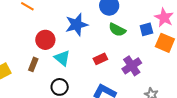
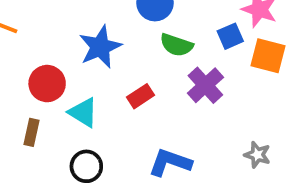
red rectangle: (100, 59) -> (140, 96), moved
purple cross: (132, 66) -> (205, 85), moved

